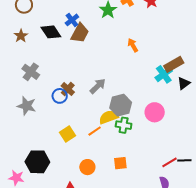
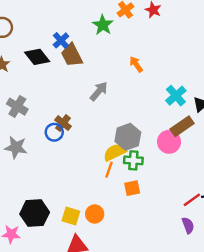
brown trapezoid: (80, 33) -> (72, 55), turned 130
brown rectangle: (174, 64) -> (182, 126), moved
gray arrow: (98, 86) -> (99, 91), moved
orange line: (95, 131) -> (109, 170), moved, turned -32
yellow square: (68, 134) -> (71, 216), moved, turned -35
orange square: (120, 163) -> (132, 188), moved

